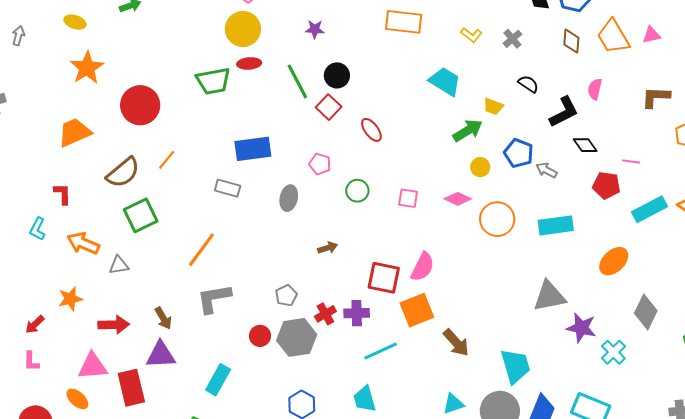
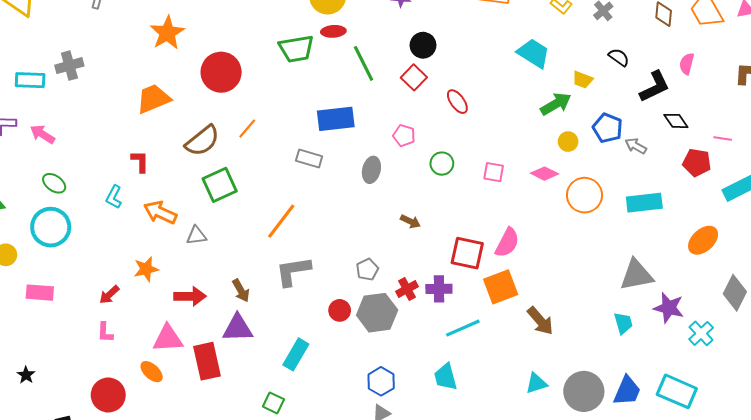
green line: (297, 81) -> (363, 63), moved
brown arrow: (328, 248) -> (410, 221), turned 42
cyan trapezoid: (515, 366) -> (623, 323), moved, size x0.6

